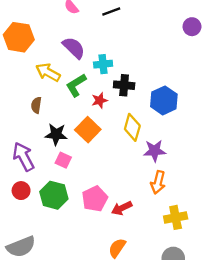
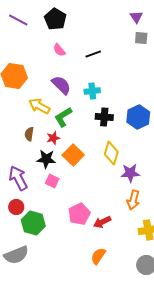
cyan cross: (103, 64) -> (92, 91), moved
red star: (99, 100) -> (53, 138), moved
blue hexagon: (164, 100) -> (138, 117), moved
green hexagon: (54, 195) -> (33, 223), moved

